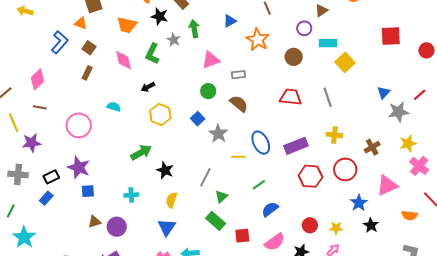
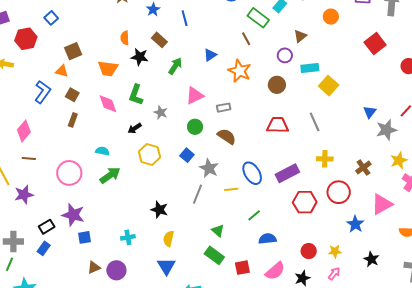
green arrow: (194, 29) -> (175, 66), turned 48
red square: (391, 36) -> (375, 44), moved, turned -30
gray star: (174, 40) -> (161, 112), moved
green arrow: (141, 152) -> (110, 175), moved
gray cross: (18, 174) -> (13, 242), moved
gray line: (205, 177) -> (198, 194), moved
green triangle: (221, 197) -> (218, 231), turned -32
blue semicircle: (270, 209) -> (267, 239), turned 36
black star: (371, 225) -> (371, 259), moved

